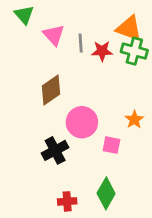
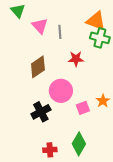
red star: (102, 51) -> (76, 59), moved
orange star: (134, 120) -> (103, 101), moved
pink square: (111, 145) -> (83, 108), turned -32

